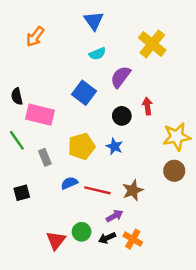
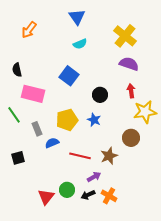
purple semicircle: (121, 77) -> (129, 64), moved, turned 72
black semicircle: (17, 96) -> (17, 70), moved
red arrow: (147, 106) -> (131, 91), moved
brown circle: (174, 171) -> (131, 138), moved
blue semicircle: (69, 183) -> (52, 143), moved

